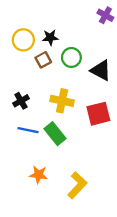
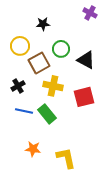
black star: (50, 38) -> (43, 24), moved
yellow circle: (23, 40) -> (20, 46), moved
brown square: (43, 60) -> (39, 63), moved, size x1.5
yellow L-shape: (77, 185) -> (66, 158), turned -55

